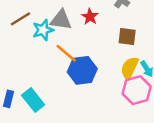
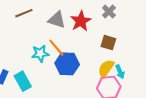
red star: (90, 17) -> (81, 21), size x1.5
cyan star: (43, 30) -> (40, 53), moved

